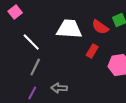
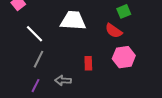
red semicircle: (100, 27) -> (114, 31), moved
red rectangle: (92, 51) -> (88, 63), moved, turned -32

